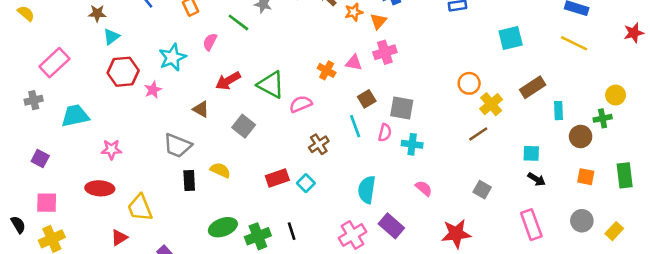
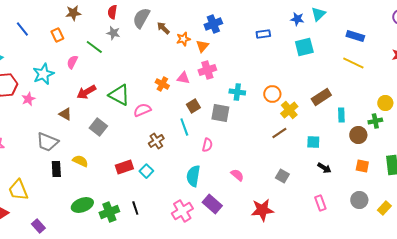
cyan square: (511, 38) -> (304, 47), moved
pink semicircle: (385, 133) -> (207, 145), moved
cyan cross: (412, 144) -> (237, 92), moved
cyan square: (531, 153) -> (313, 142), moved
pink rectangle: (531, 225) -> (320, 203), size x0.7

